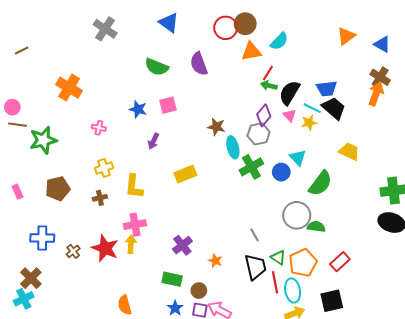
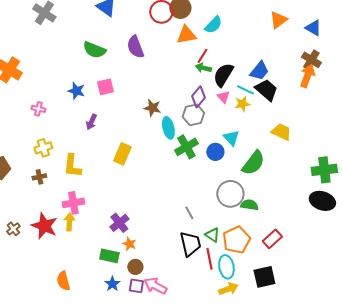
blue trapezoid: (327, 89) -> (259, 71), turned -45
yellow rectangle: (185, 174) -> (122, 154), turned -45
orange star: (215, 261) -> (129, 244), moved

